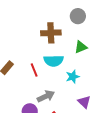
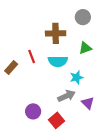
red line: (34, 70) -> (32, 56), moved
gray arrow: (46, 96) -> (66, 96), moved

